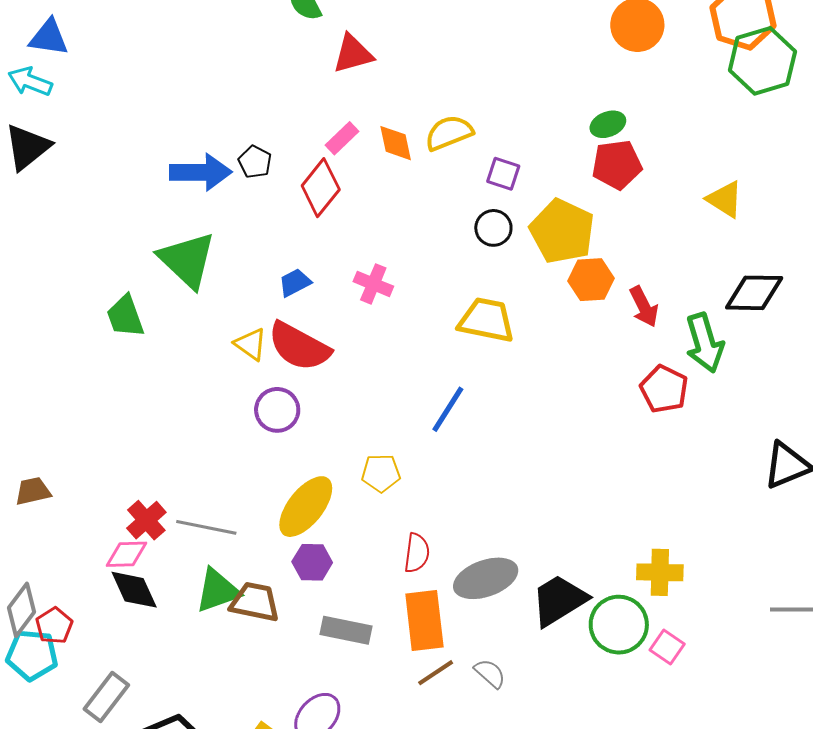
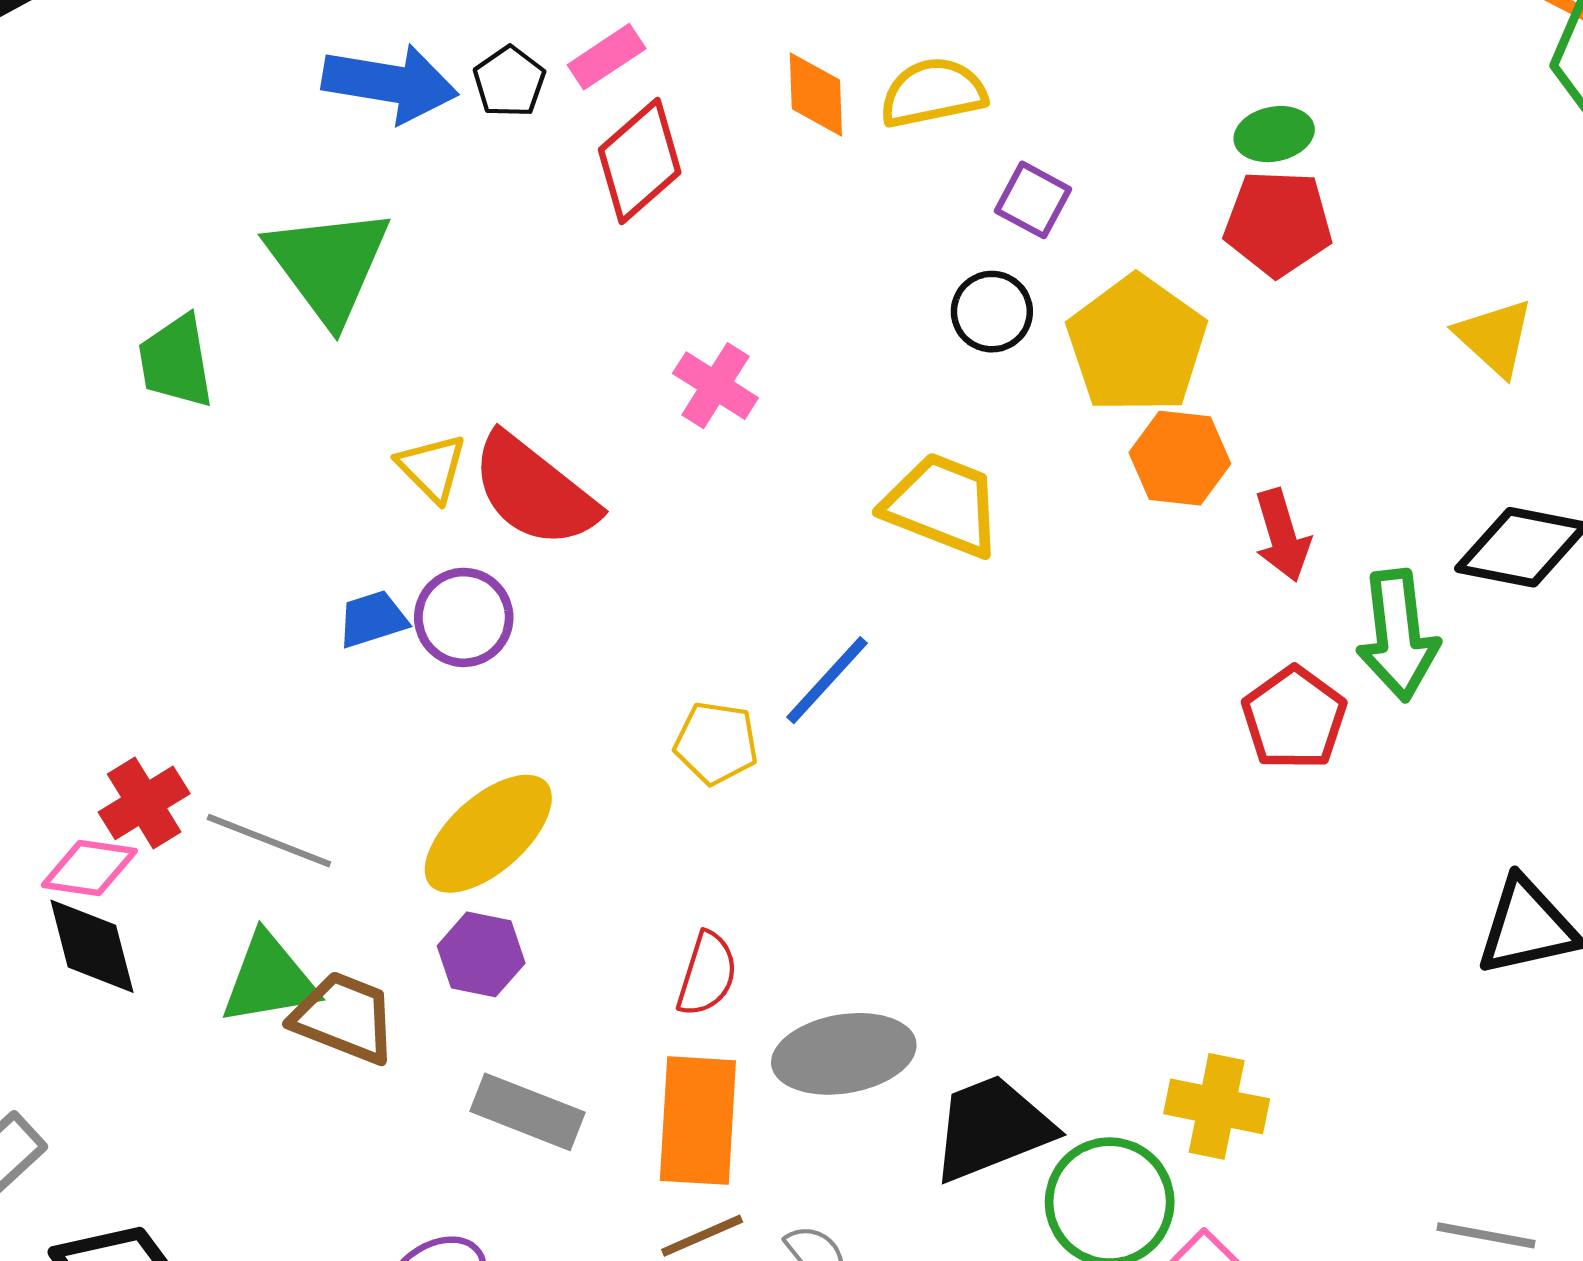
pink rectangle: (342, 138) -> (607, 57), moved
blue trapezoid: (295, 283) -> (373, 619), moved
yellow pentagon: (381, 473) -> (716, 743), moved

